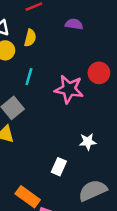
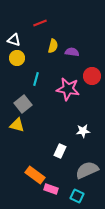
purple semicircle: (74, 24) -> (72, 52), moved
yellow semicircle: (30, 38) -> (53, 46), moved

